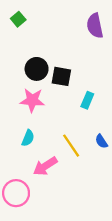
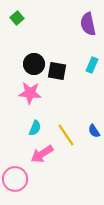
cyan rectangle: (87, 100) -> (92, 65), moved
cyan semicircle: (28, 138) -> (35, 128), moved

